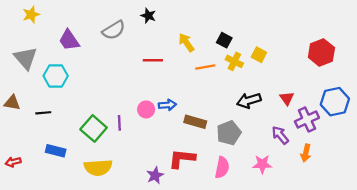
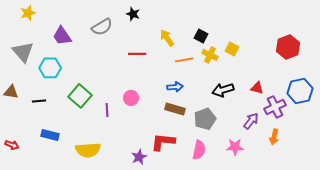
red triangle: (287, 98) -> (257, 88), turned -40
blue arrow: (167, 105) -> (175, 87), moved
green square: (94, 128) -> (80, 96), moved
purple arrow: (280, 135) -> (251, 121), turned 78
red arrow: (13, 162) -> (12, 145), turned -144

